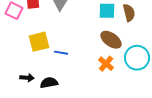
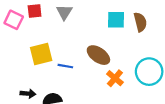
brown ellipse: (111, 40) -> (98, 55), moved

